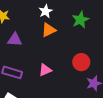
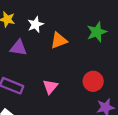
white star: (46, 11) -> (36, 24), moved
pink triangle: (45, 70) -> (50, 87), turned -32

